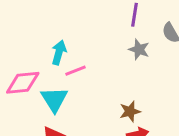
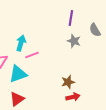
cyan triangle: (54, 99) -> (18, 74), turned 42

